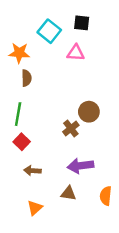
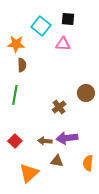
brown circle: (89, 112) -> (86, 93), moved
red square: (22, 142) -> (15, 141), moved
brown arrow: (32, 171) -> (45, 141), moved
orange triangle: (35, 208) -> (29, 173), size x1.5

